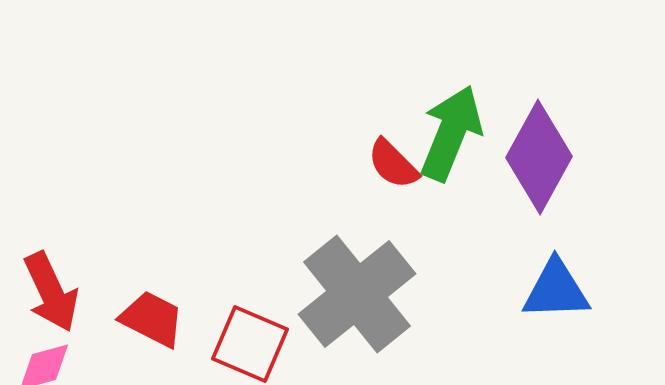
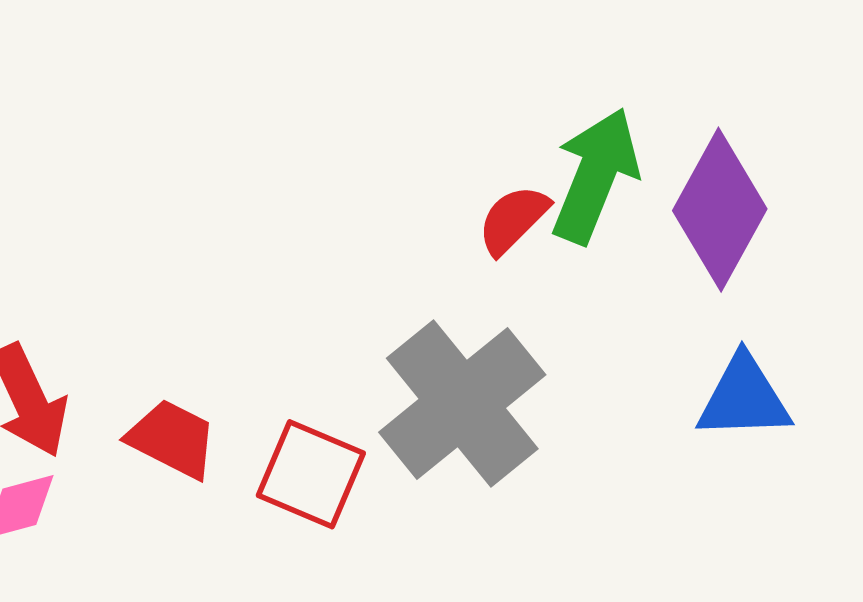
red semicircle: (393, 164) -> (513, 220), turned 90

